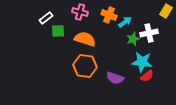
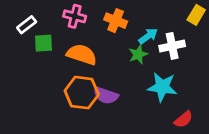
cyan arrow: (125, 22) -> (148, 36), moved
green star: (133, 39) -> (138, 54), moved
red semicircle: (147, 76) -> (183, 119), moved
purple semicircle: (115, 78) -> (106, 95), moved

